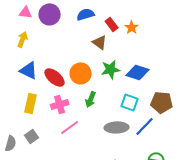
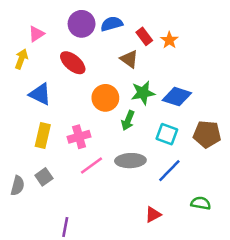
pink triangle: (26, 12) -> (36, 34), moved, turned -40
purple circle: (50, 14) -> (82, 24), moved
yellow arrow: (23, 39) -> (21, 59), moved
red ellipse: (55, 77) -> (73, 63), moved
green arrow: (91, 99) -> (128, 120), moved
blue line: (145, 126) -> (169, 171), moved
gray ellipse: (117, 127) -> (130, 161), moved

